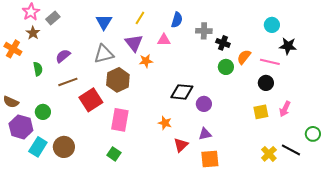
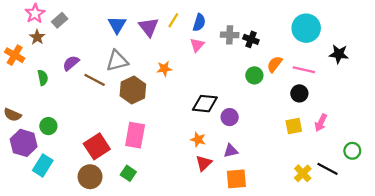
yellow line: (140, 18) -> (173, 20), moved
cyan circle: (272, 25) -> (306, 28), size x1.6
pink triangle: (164, 40) -> (197, 45), moved, turned -48
purple triangle: (134, 43) -> (149, 27), moved
black cross: (223, 43) -> (251, 39), moved
black star: (288, 46) -> (339, 54), moved
brown line: (68, 82) -> (95, 80), moved, turned 48
red square: (91, 100) -> (97, 146), moved
orange star: (165, 123) -> (198, 140), moved
brown circle: (64, 147) -> (90, 177), moved

